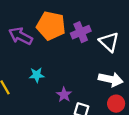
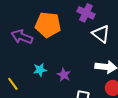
purple cross: (81, 32) -> (86, 13), moved, turned -36
purple star: (64, 95) -> (64, 75), moved

